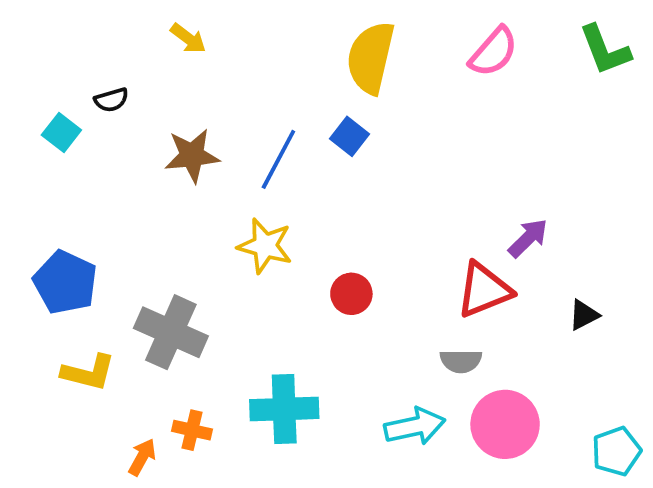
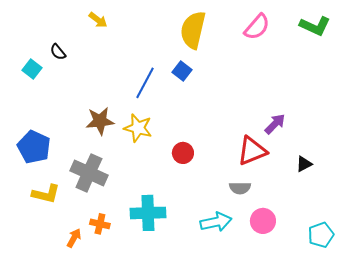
green L-shape: (605, 50) -> (315, 26), turned -44
black semicircle: (111, 100) -> (58, 52), turned 66
brown star: (192, 156) -> (100, 121), moved
pink circle: (505, 424) -> (263, 221), size x0.7

